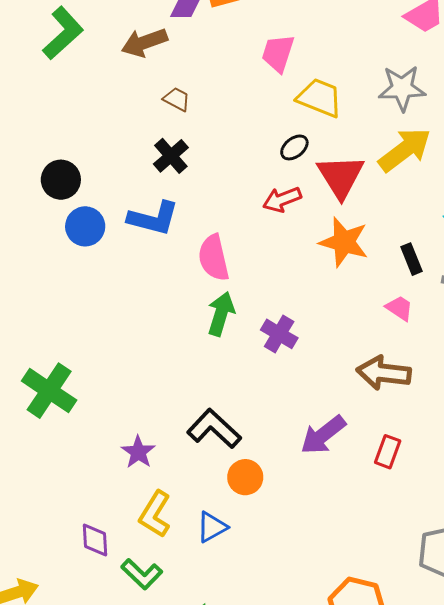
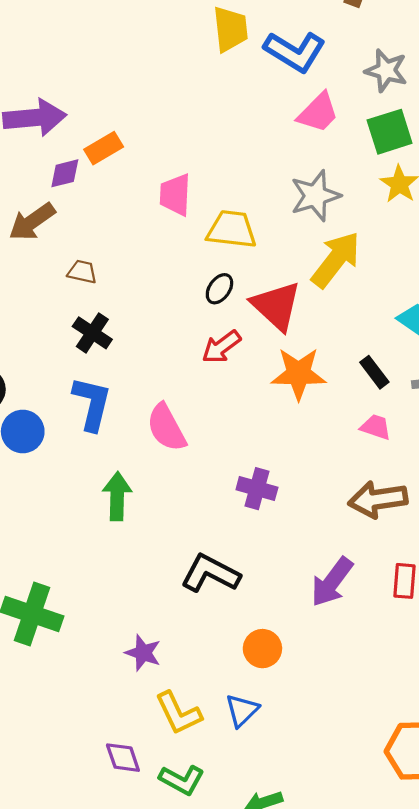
blue L-shape: (153, 218) -> (92, 404), turned -76
green arrow: (221, 314) -> (117, 496), moved
black L-shape: (214, 429) -> (210, 573), moved
yellow L-shape: (155, 514) -> (178, 713), turned -42

